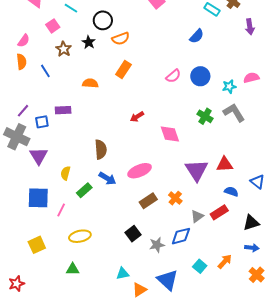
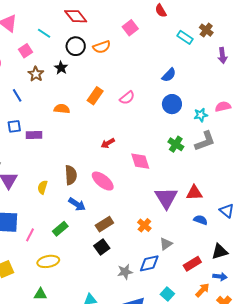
blue semicircle: (197, 36) -> (169, 75), moved
orange semicircle: (121, 39) -> (102, 47), moved
pink semicircle: (173, 76) -> (127, 98), moved
gray L-shape: (234, 113) -> (205, 141), turned 100
blue square: (42, 122) -> (14, 126), moved
pink ellipse: (140, 171) -> (103, 181), moved, turned 60
yellow semicircle: (65, 173) -> (42, 187), moved
green rectangle: (84, 190) -> (60, 229), moved
brown rectangle: (148, 201) -> (104, 224), moved
red rectangle: (219, 212) -> (192, 264), moved
black square: (133, 234) -> (102, 247), moved
orange arrow: (225, 261) -> (202, 290), moved

